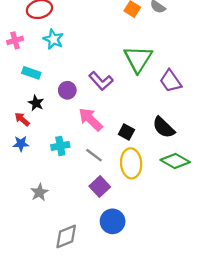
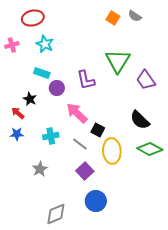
cyan rectangle: (31, 73) -> (42, 73), moved
purple L-shape: (101, 81) -> (86, 80), turned 30
black square: (126, 132) -> (98, 130), moved
gray star: (39, 192) -> (40, 169), moved

